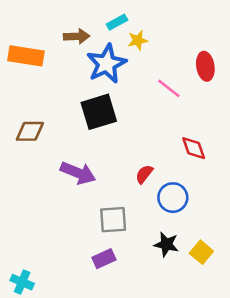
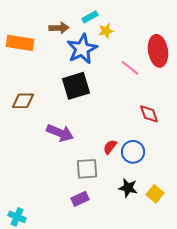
red ellipse: (205, 66) -> (158, 51), size x1.4
red semicircle: (144, 174) -> (110, 147), moved

